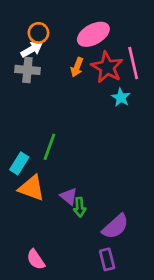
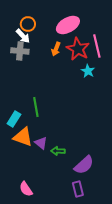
white arrow: (32, 49) -> (23, 36), turned 77
green line: (49, 147) -> (36, 107), turned -30
purple triangle: (69, 196) -> (41, 143), moved
green arrow: (80, 207) -> (58, 151), turned 96

